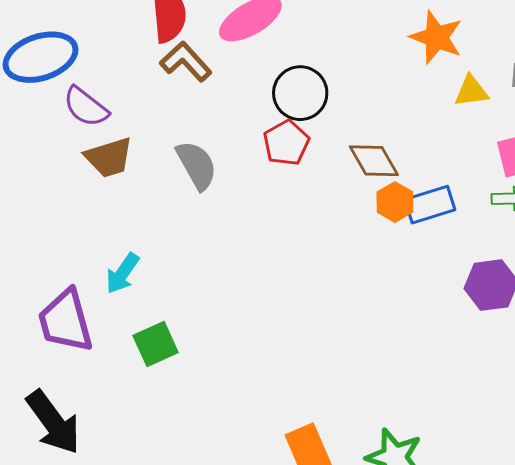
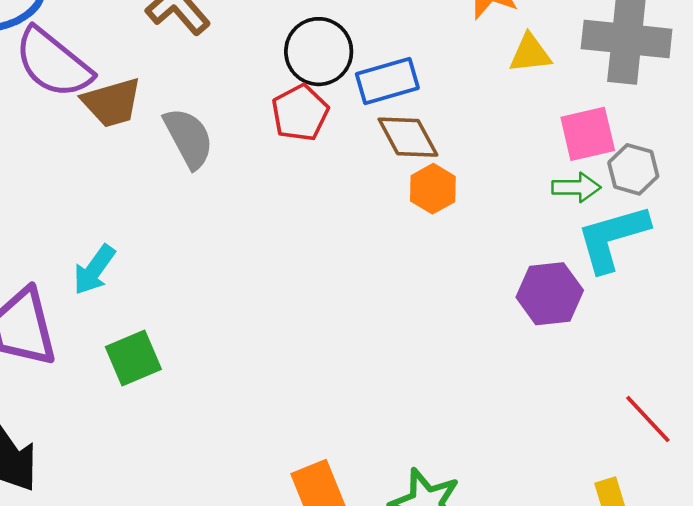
purple semicircle: (86, 107) -> (53, 63), size x1.4
brown trapezoid: (109, 157) -> (112, 103), moved
blue rectangle: (430, 205) -> (387, 81), moved

